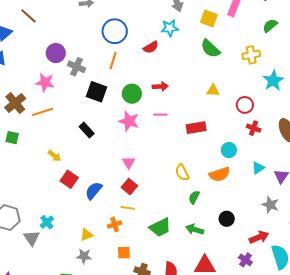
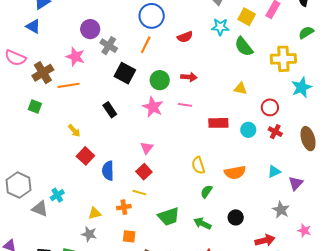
cyan star: (170, 28) -> (220, 27), moved
yellow cross: (251, 55) -> (283, 59), size x1.4
cyan circle: (229, 150) -> (248, 130), moved
blue semicircle: (94, 191) -> (108, 171), turned -48
gray triangle: (32, 238) -> (40, 209), turned -42

